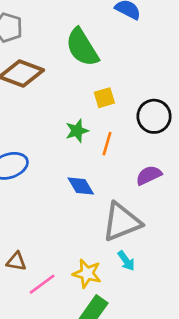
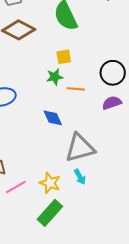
yellow square: (104, 98) -> (64, 57), moved
orange line: (107, 144) -> (76, 89), turned 72
purple semicircle: (149, 175) -> (112, 103), moved

